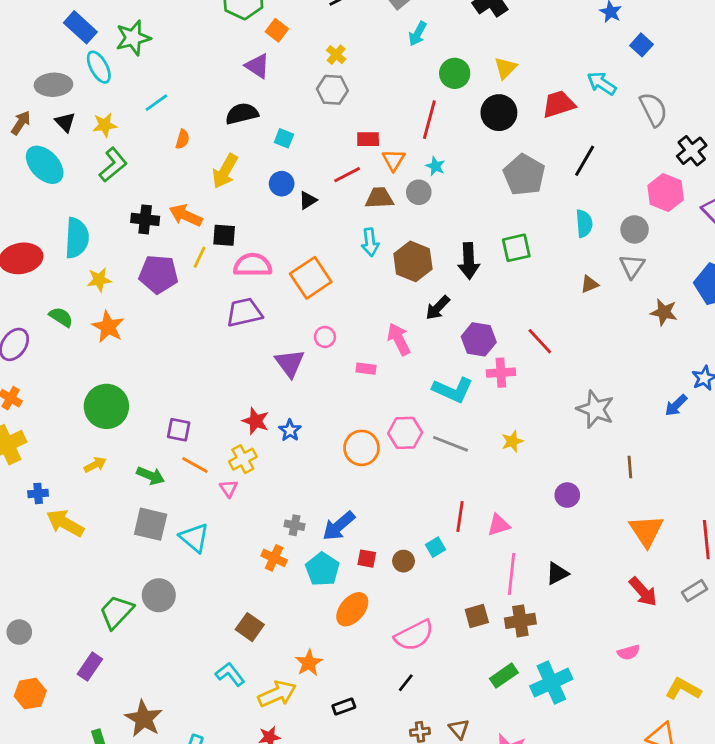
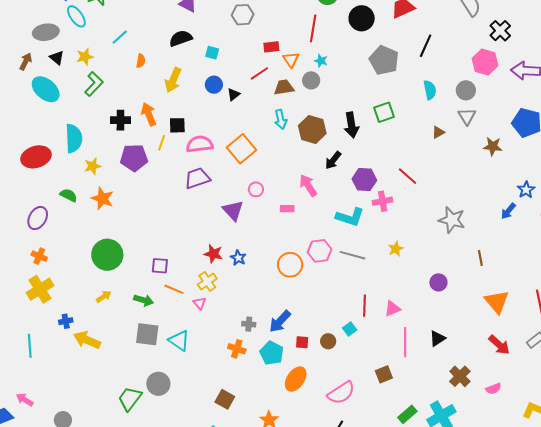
orange arrow: (186, 215) -> (149, 114), turned 50
brown cross: (520, 621) -> (460, 376), moved, turned -30

